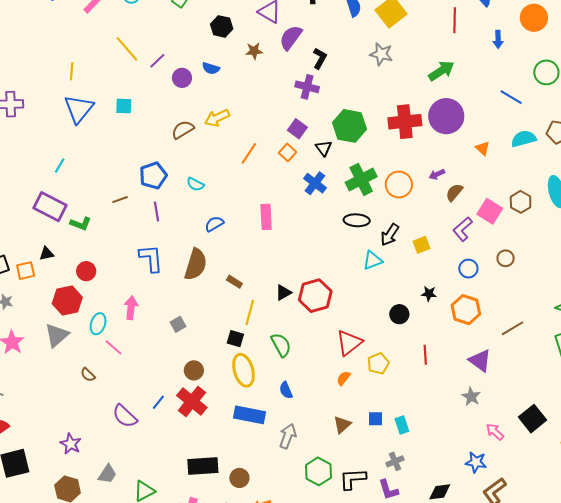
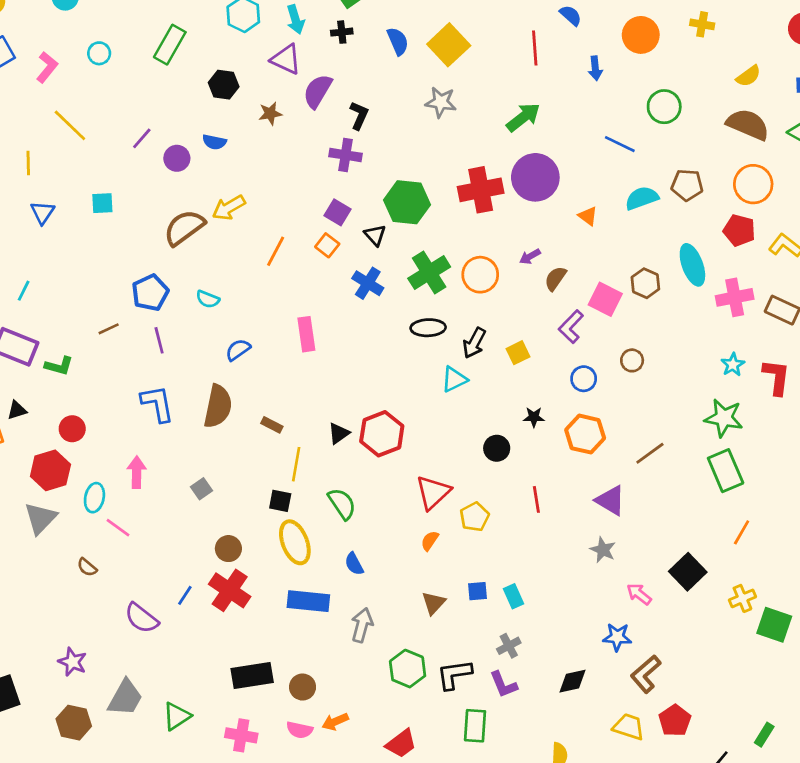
yellow line: (127, 49) -> (70, 125), moved
blue triangle: (79, 109) -> (42, 212), size x0.6
brown semicircle: (183, 130) -> (184, 228), size x1.4
gray trapezoid: (107, 474) -> (125, 698), size x1.4

